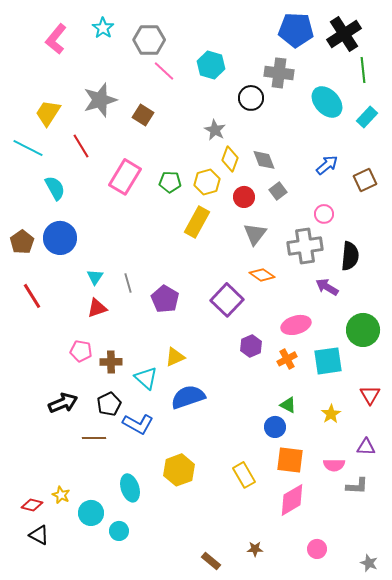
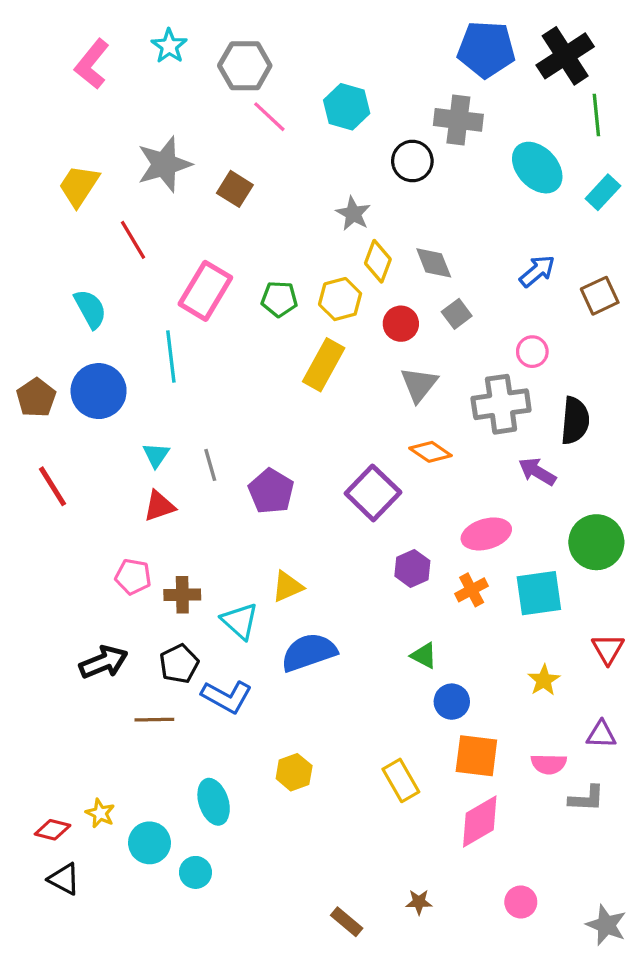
cyan line: (28, 148) -> (171, 357), moved, turned 56
green triangle: (288, 405) -> (424, 656), moved
yellow hexagon: (179, 470) -> (294, 772), size x0.7
gray star: (369, 563) -> (606, 925), size x1.4

